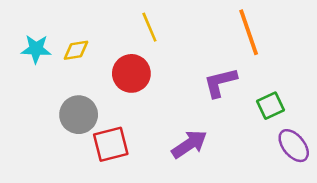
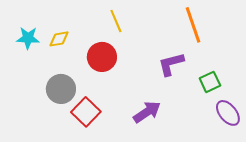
red square: (111, 144) -> (86, 112), turned -32

